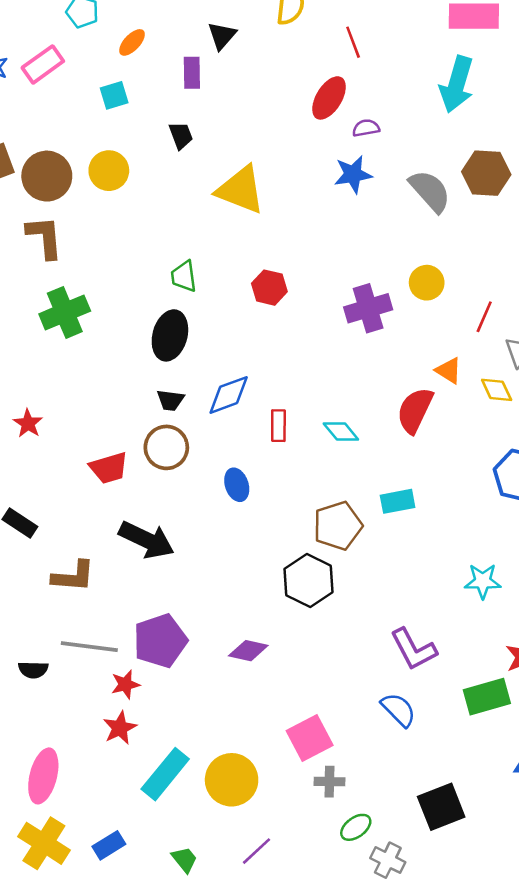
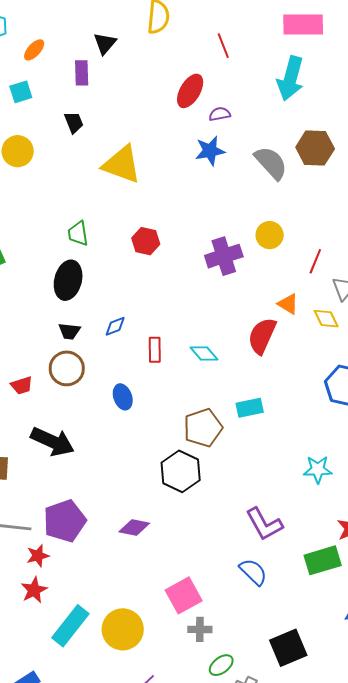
red line: (353, 42) -> (223, 46), moved
blue diamond: (229, 395) -> (115, 326), size x0.6
red trapezoid: (109, 468) -> (22, 385), size x0.7

